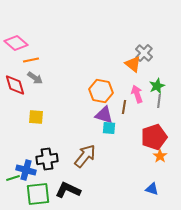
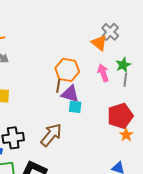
brown line: (124, 107) -> (58, 86), moved

